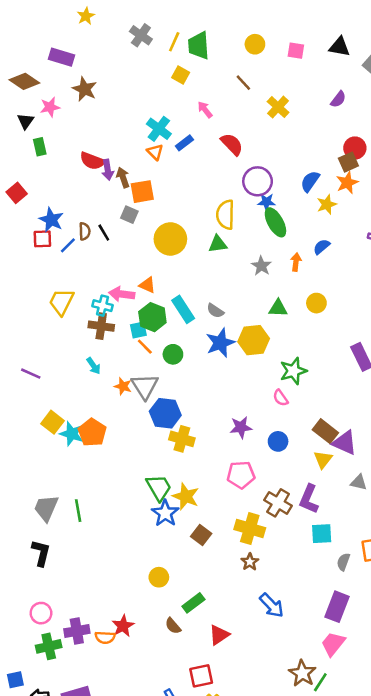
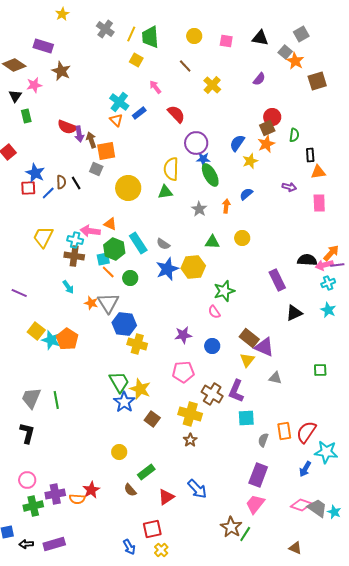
blue arrow: (272, 605) -> (197, 489), moved

